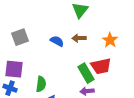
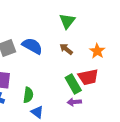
brown arrow: (79, 38) -> (66, 49), turned 40
blue semicircle: (57, 41) -> (32, 46), moved, size x1.5

